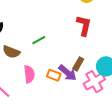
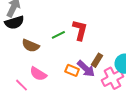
red L-shape: (84, 25) -> (80, 30), moved
pink semicircle: (29, 74) -> (38, 74), moved, turned 126

